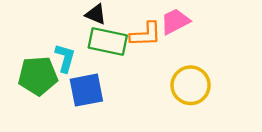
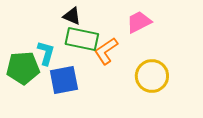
orange L-shape: (146, 34) -> (106, 51), moved, turned 148

